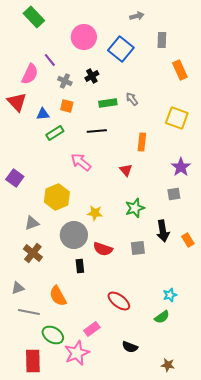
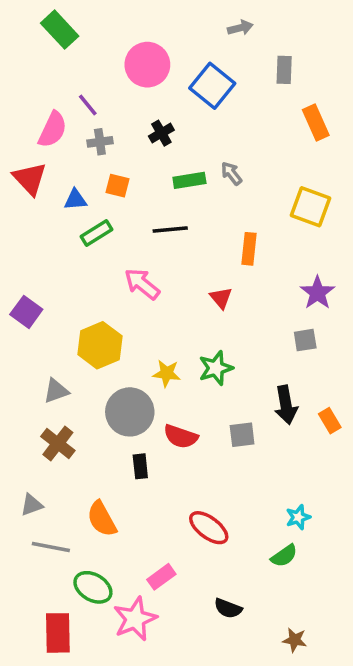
gray cross: (65, 81) -> (100, 142), moved, turned -32
green star: (135, 208) -> (216, 368), moved

